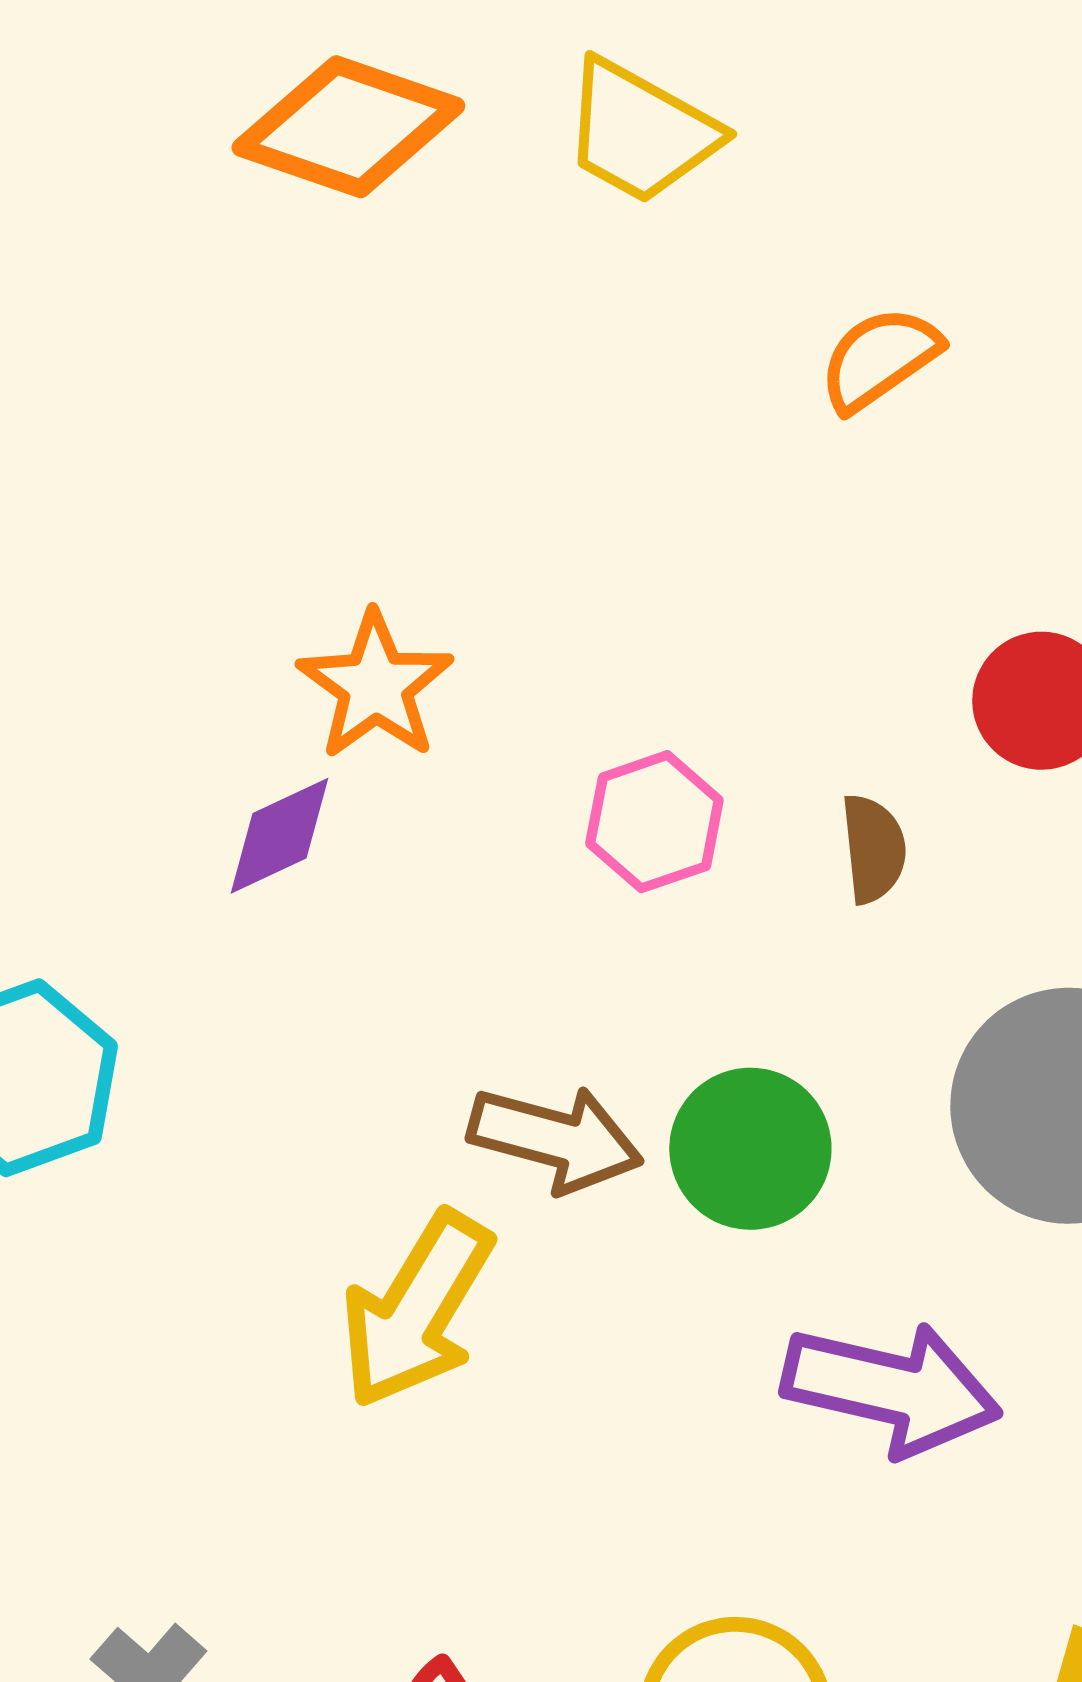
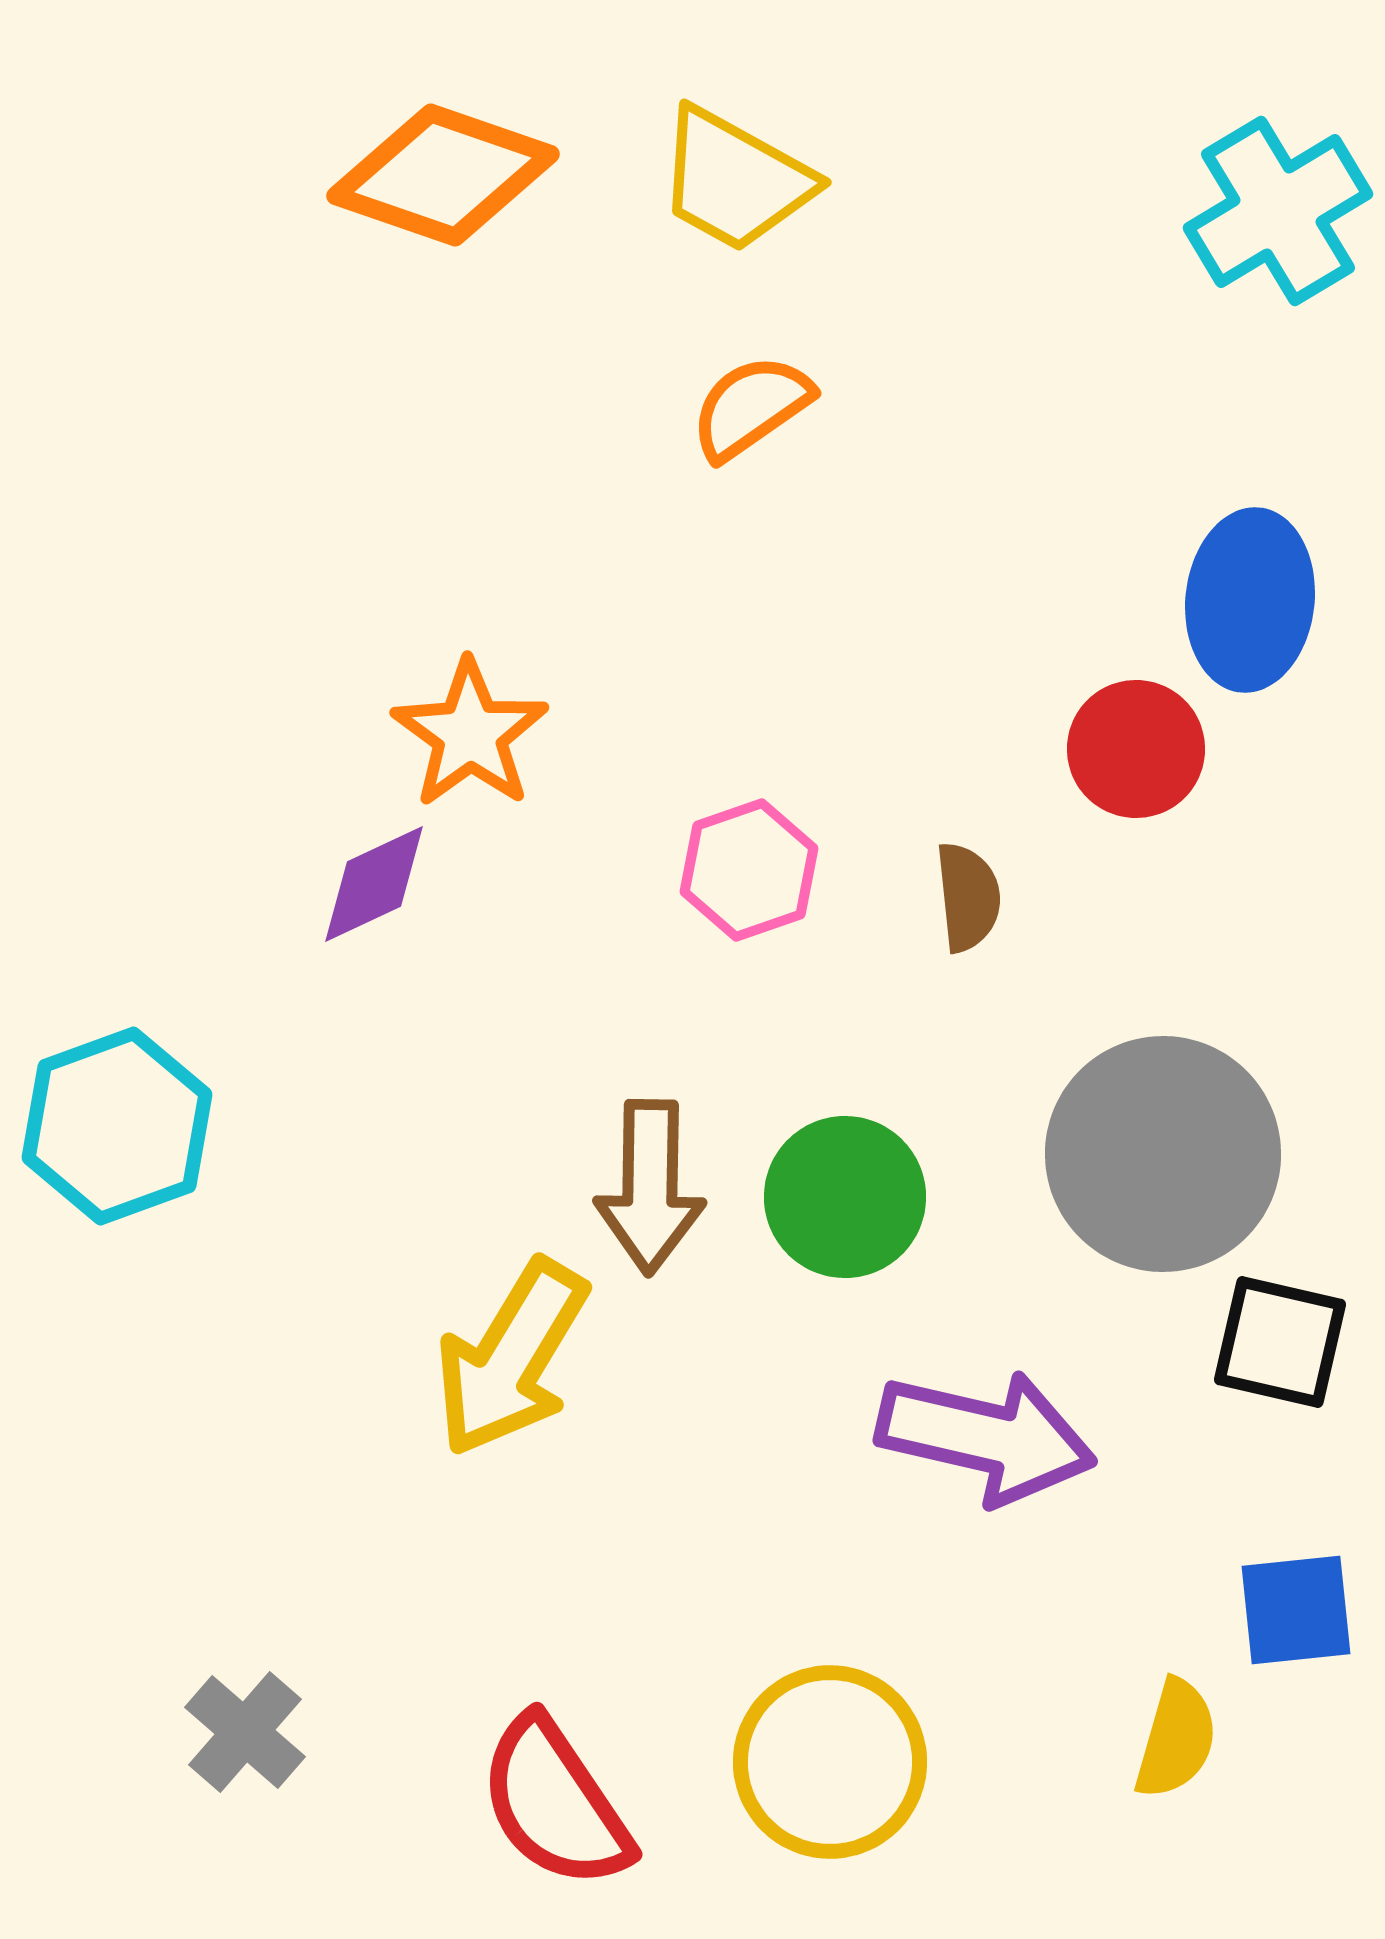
orange semicircle: (879, 359) -> (751, 407), moved
brown arrow: (555, 1139) -> (650, 1187), turned 76

